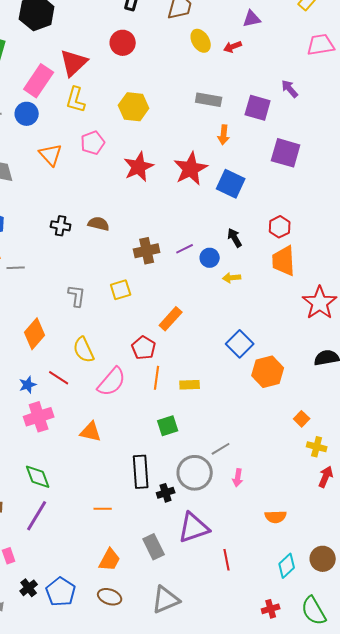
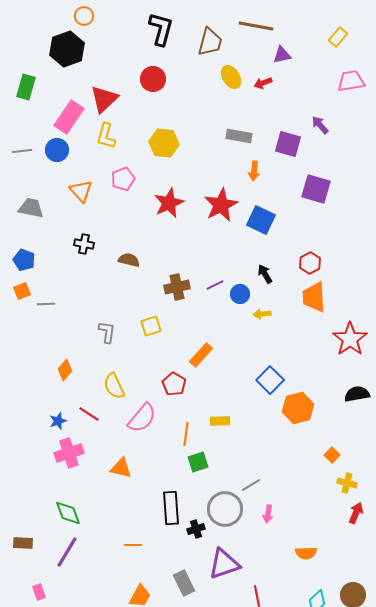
black cross: (61, 226) -> (84, 244), moved
orange diamond: (35, 334) -> (65, 370), size x0.7
orange line: (157, 378) -> (186, 434), moved

